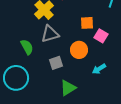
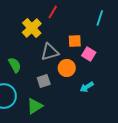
gray triangle: (50, 34) -> (50, 52), moved
green triangle: (68, 88) -> (35, 106), moved

